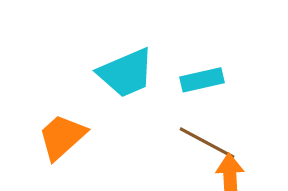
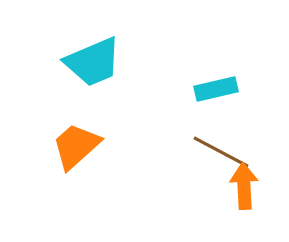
cyan trapezoid: (126, 73) -> (93, 62), moved

